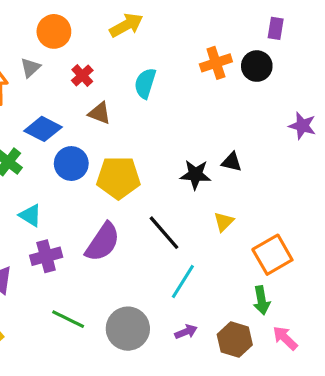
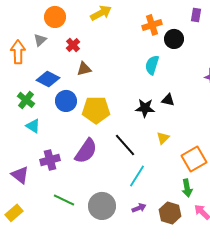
orange cross: (216, 63) -> (152, 25), moved
black circle: (257, 66) -> (174, 39), moved
cyan semicircle: (145, 83) -> (152, 65), moved
brown triangle: (100, 113) -> (84, 69), turned -35
cyan triangle: (30, 215) -> (33, 126), moved

